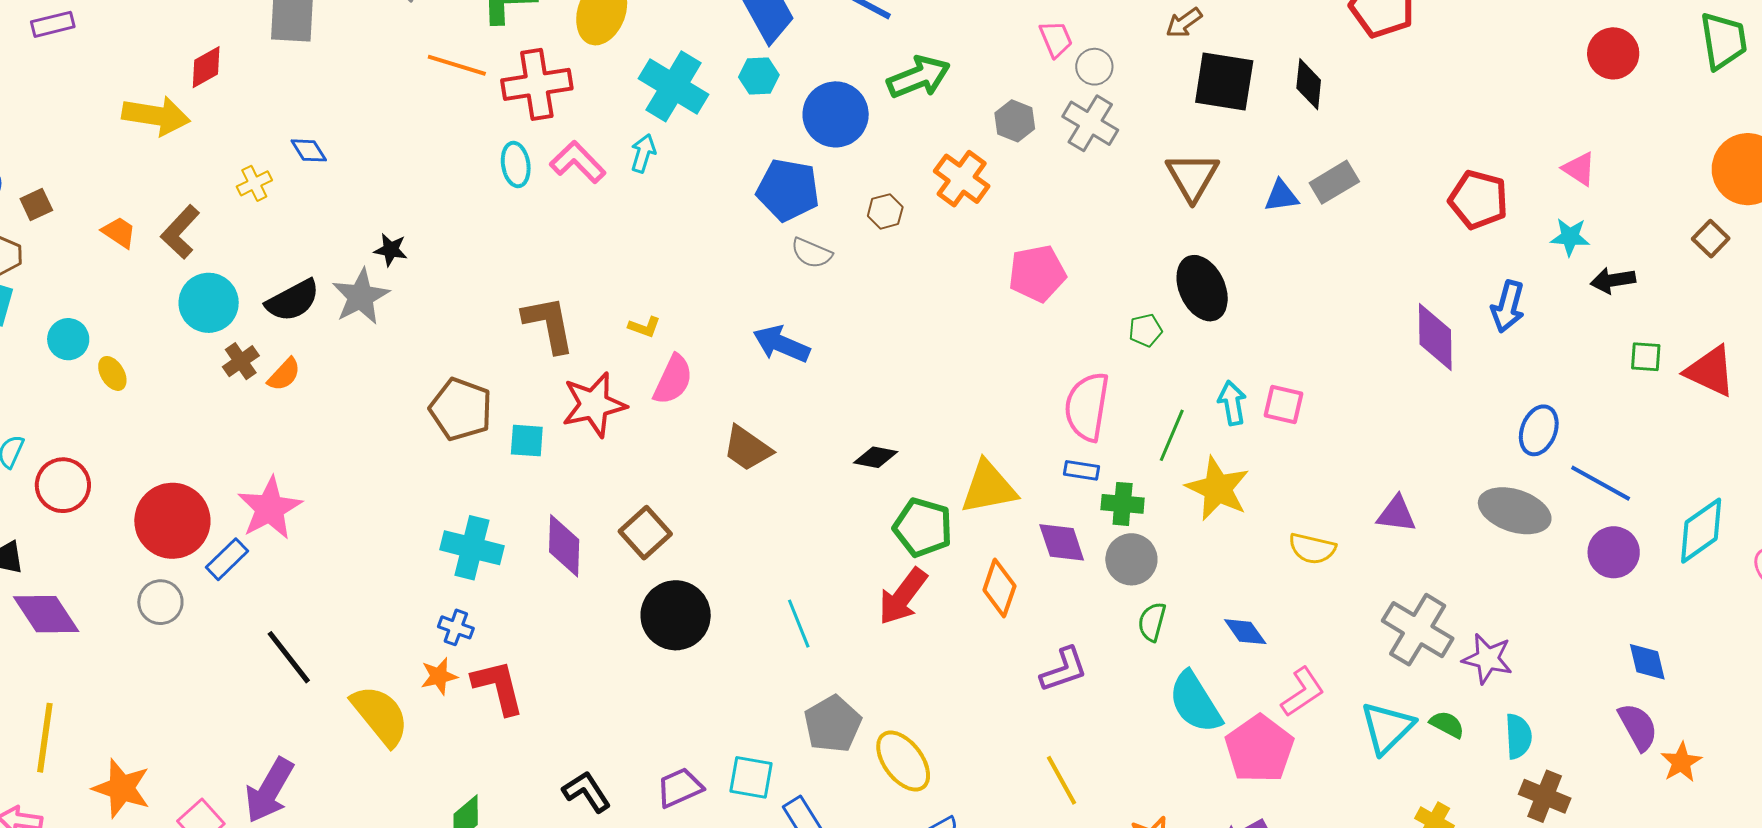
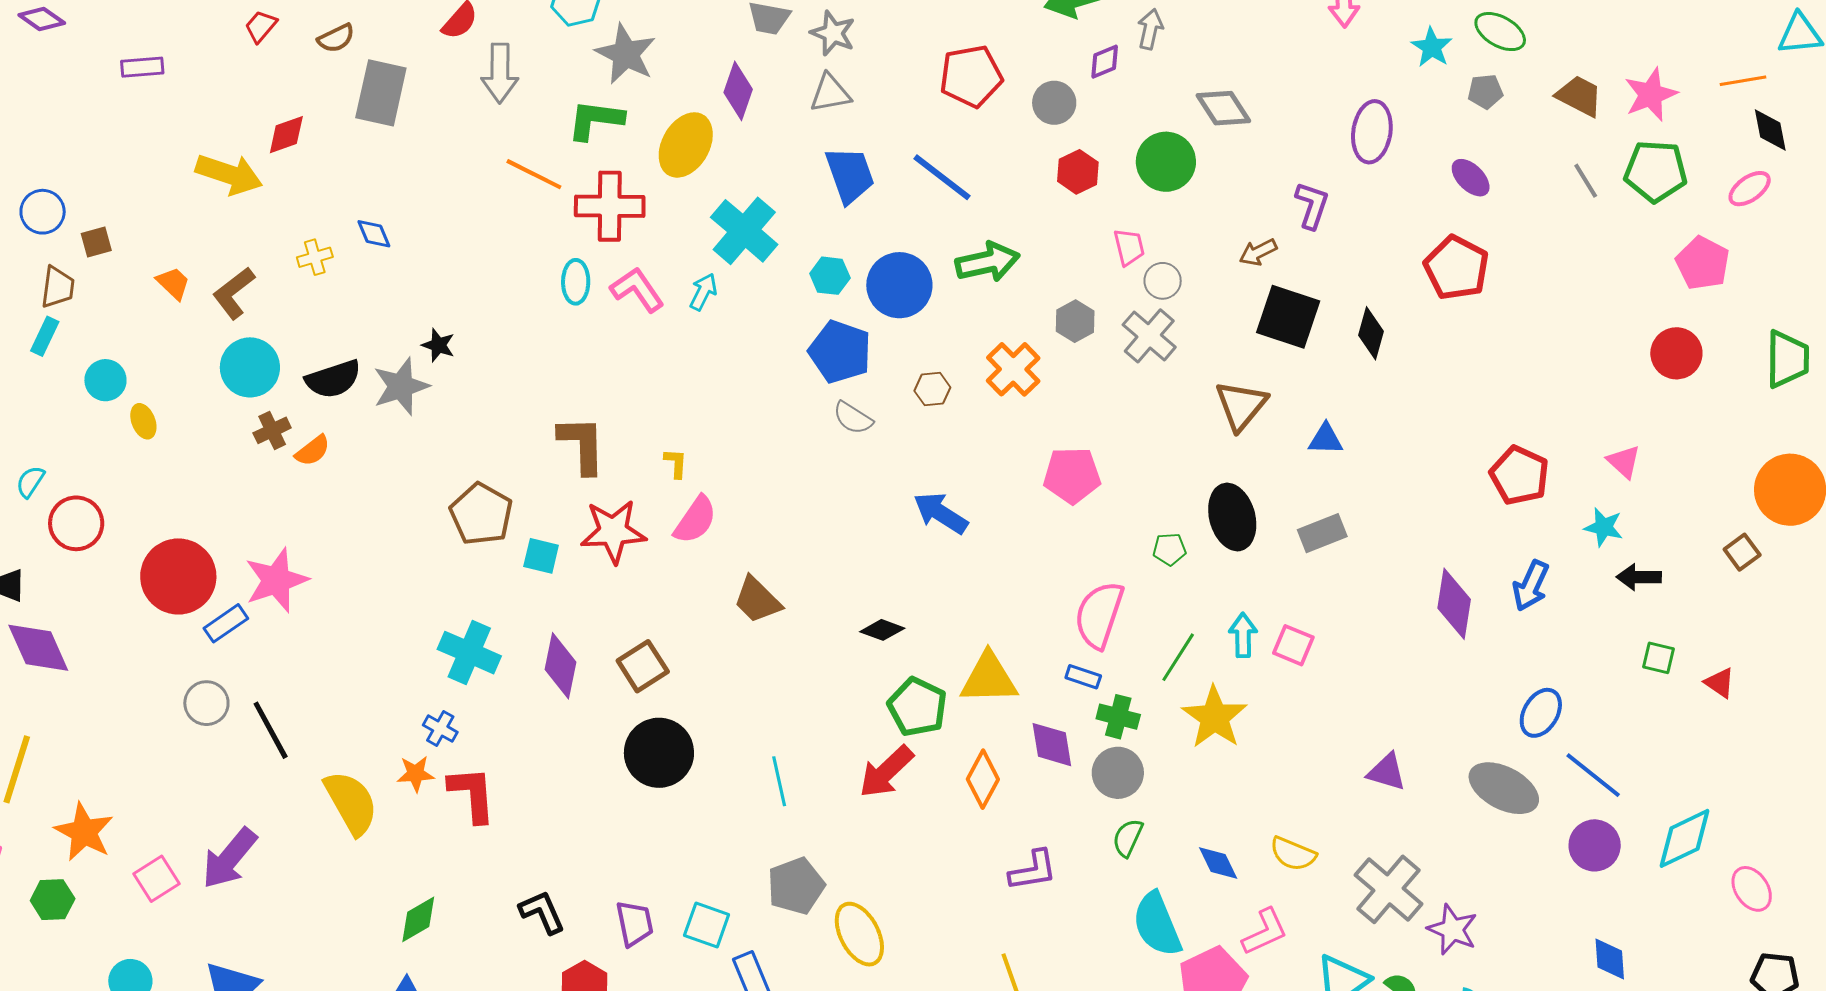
cyan hexagon: (759, 76) -> (830, 276), moved
gray rectangle: (1334, 182) -> (1322, 533), moved
yellow L-shape: (644, 327) -> (676, 463), turned -116
blue arrow: (781, 344) -> (941, 513), moved
red triangle: (1710, 371) -> (1720, 683), size x0.6
yellow semicircle: (1312, 549) -> (1293, 854), moved
gray circle: (160, 602) -> (206, 703), moved
purple trapezoid: (680, 788) -> (635, 923), turned 93

